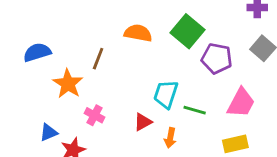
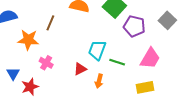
orange star: (68, 84) -> (28, 40), turned -30
blue triangle: (49, 132) -> (13, 74), turned -40

